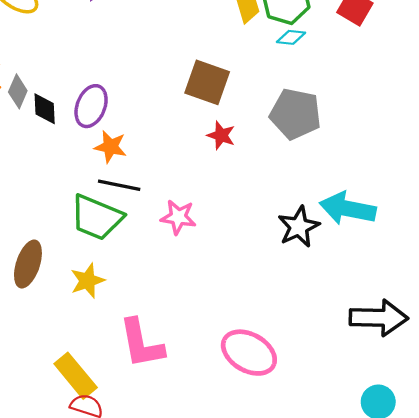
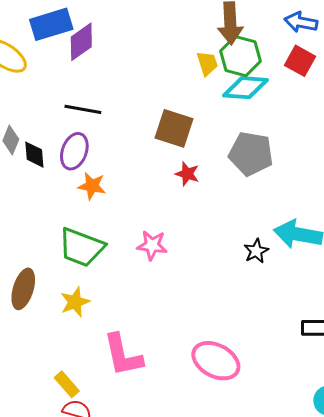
cyan diamond: (291, 37) -> (246, 88), size x1.8
black line: (119, 185) -> (83, 109), moved
black star: (299, 227) -> (256, 251), size x0.7
yellow rectangle: (76, 376) -> (67, 384), size x0.7

